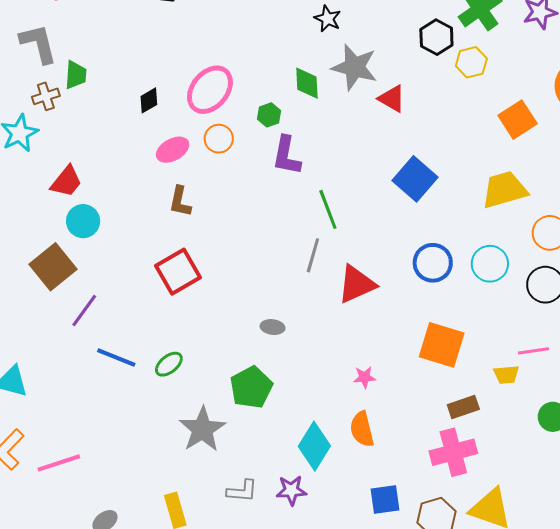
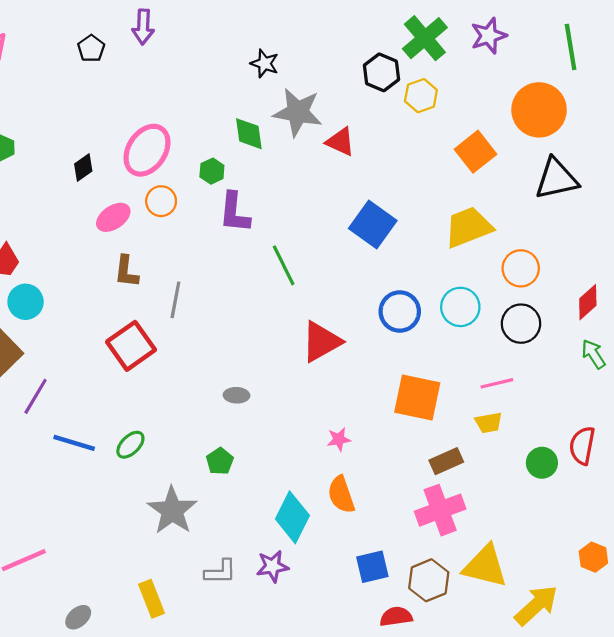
gray line: (313, 255) -> (175, 300), moved
pink line: (533, 351) -> (497, 383), moved
green pentagon: (251, 387) -> (220, 461), size x0.6

